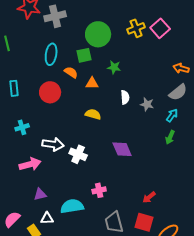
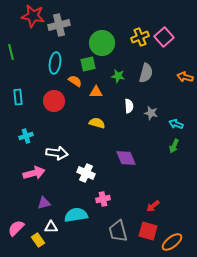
gray semicircle: (178, 92) -> (146, 73), moved, turned -36
cyan arrow: (172, 115) -> (176, 124), turned -104
white cross: (78, 154) -> (86, 173), moved

